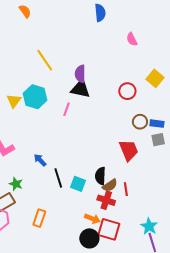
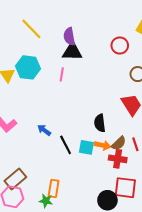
black semicircle: (100, 176) -> (100, 123), moved
green star: (16, 184) -> (46, 201), moved
orange arrow: (92, 219) -> (103, 145), moved

